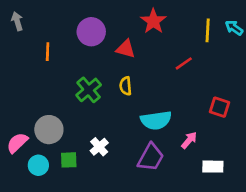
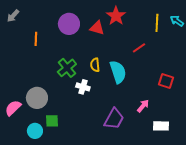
gray arrow: (17, 21) -> (13, 16), turned -120
red triangle: (126, 49) -> (97, 28), moved
cyan semicircle: (156, 120) -> (118, 72), moved, turned -100
white cross: (99, 147) -> (83, 87), moved, turned -32
cyan circle: (38, 165) -> (35, 131), moved

